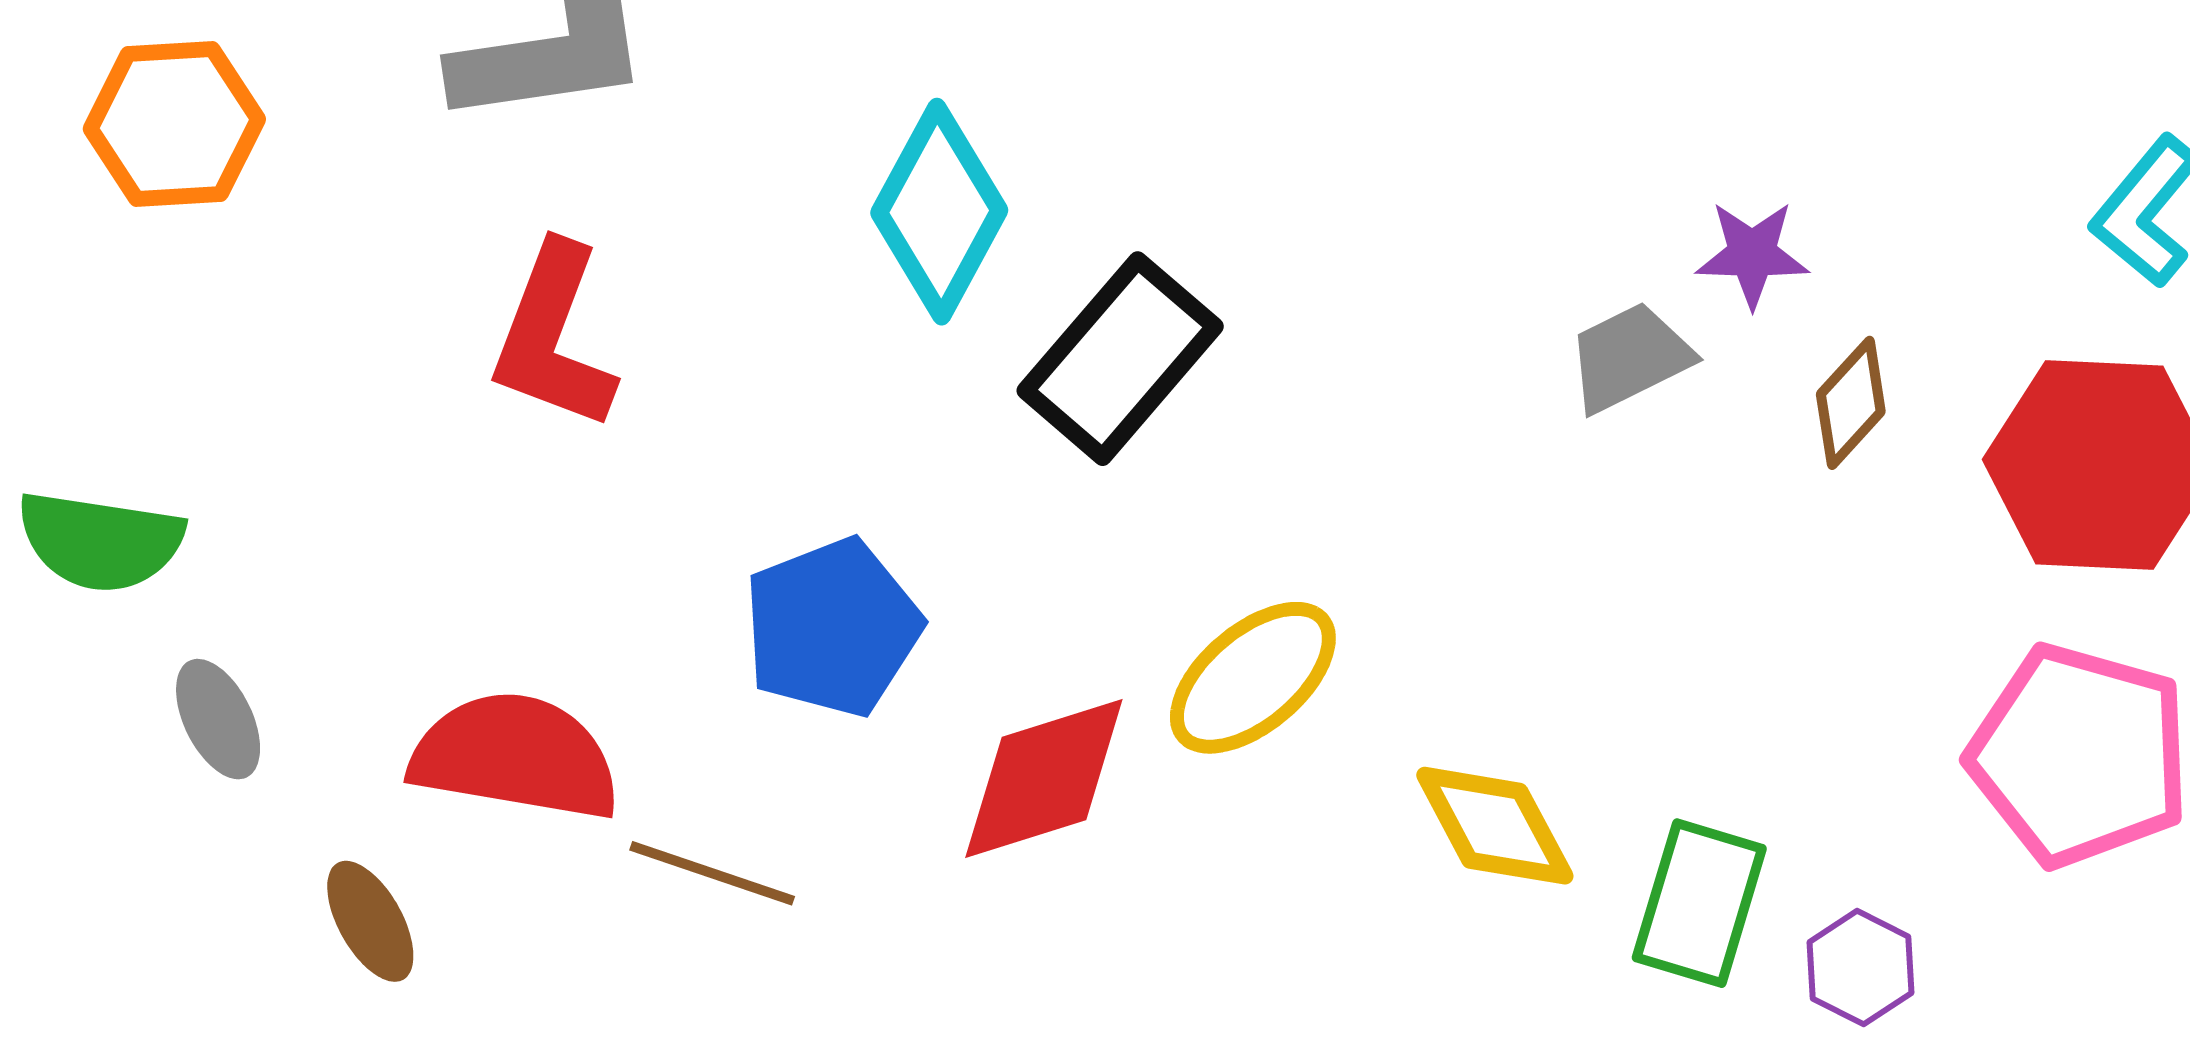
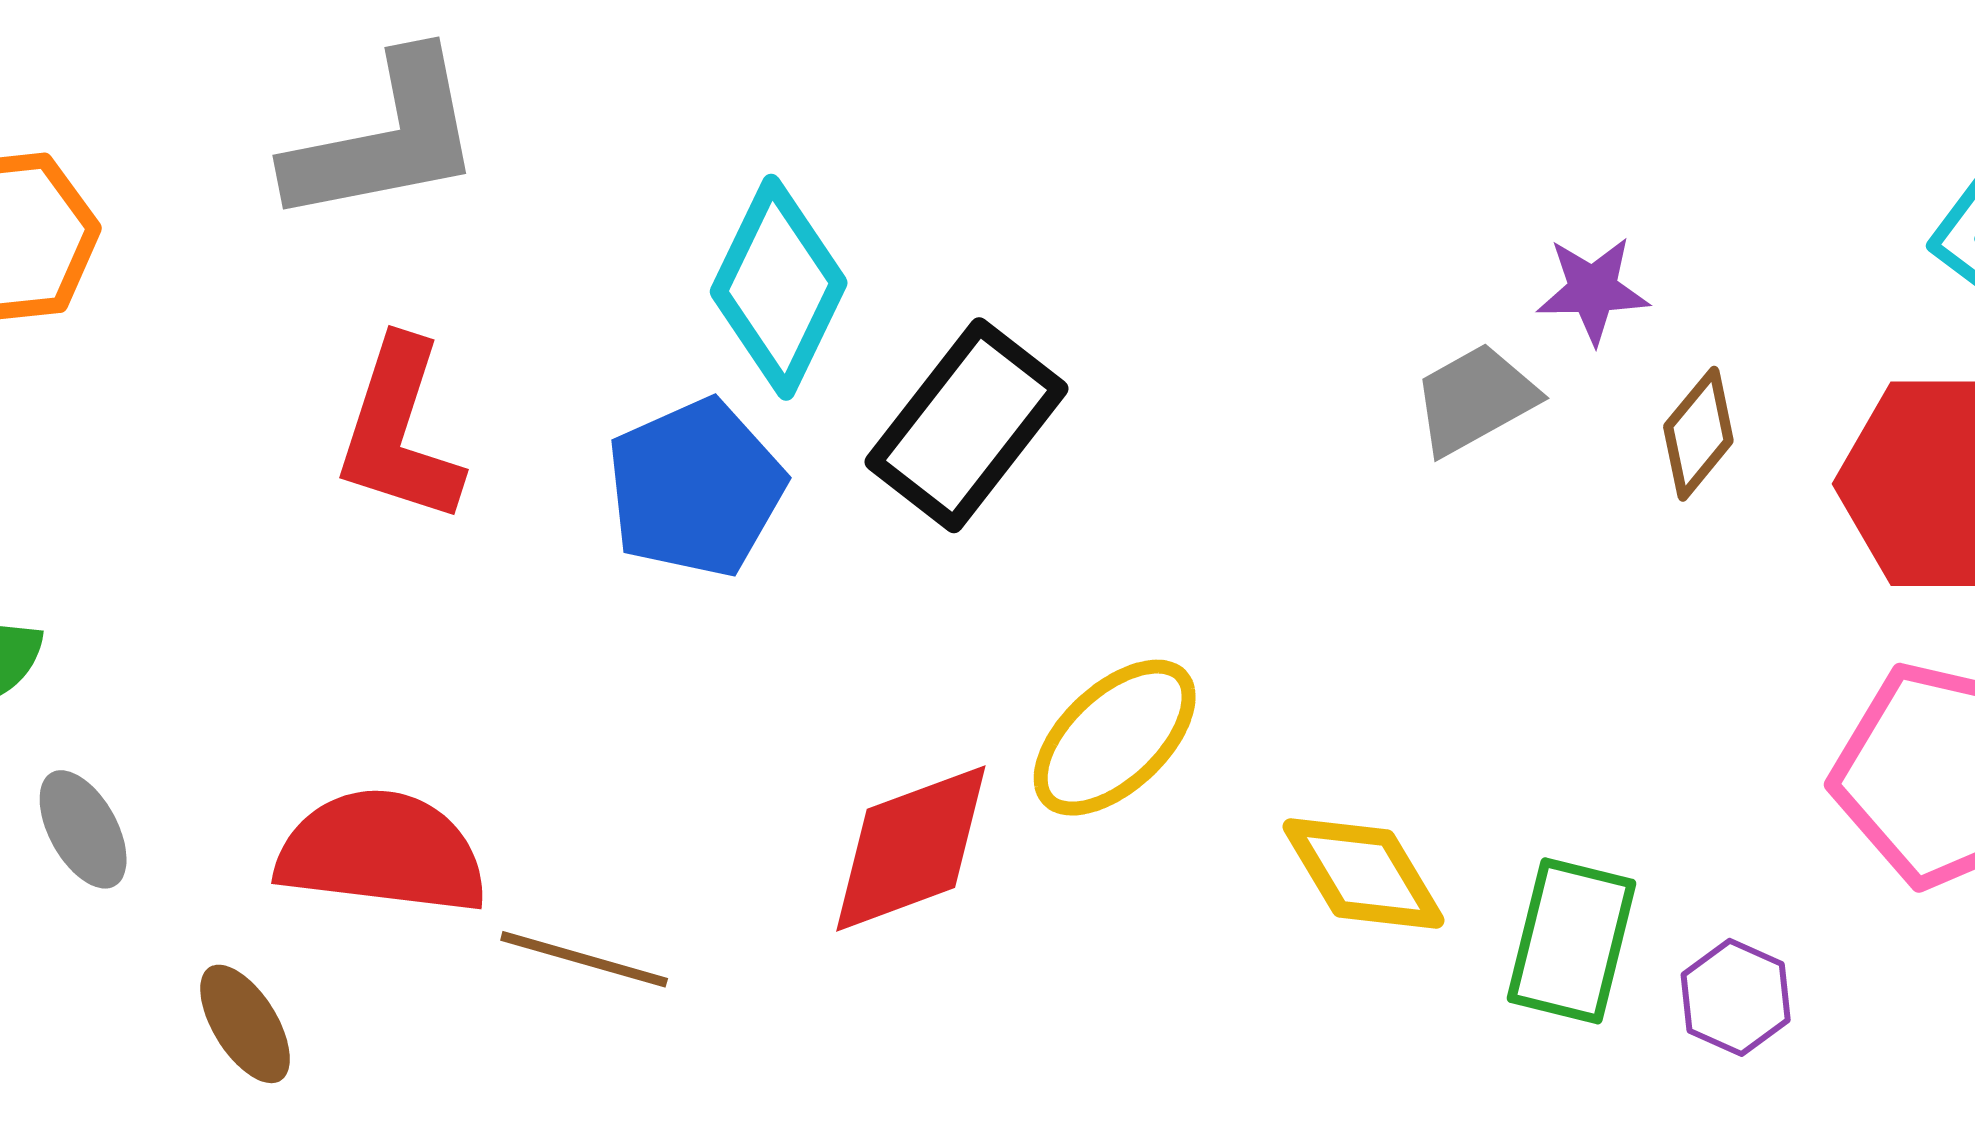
blue pentagon: (832, 628) -> (695, 488), moved

